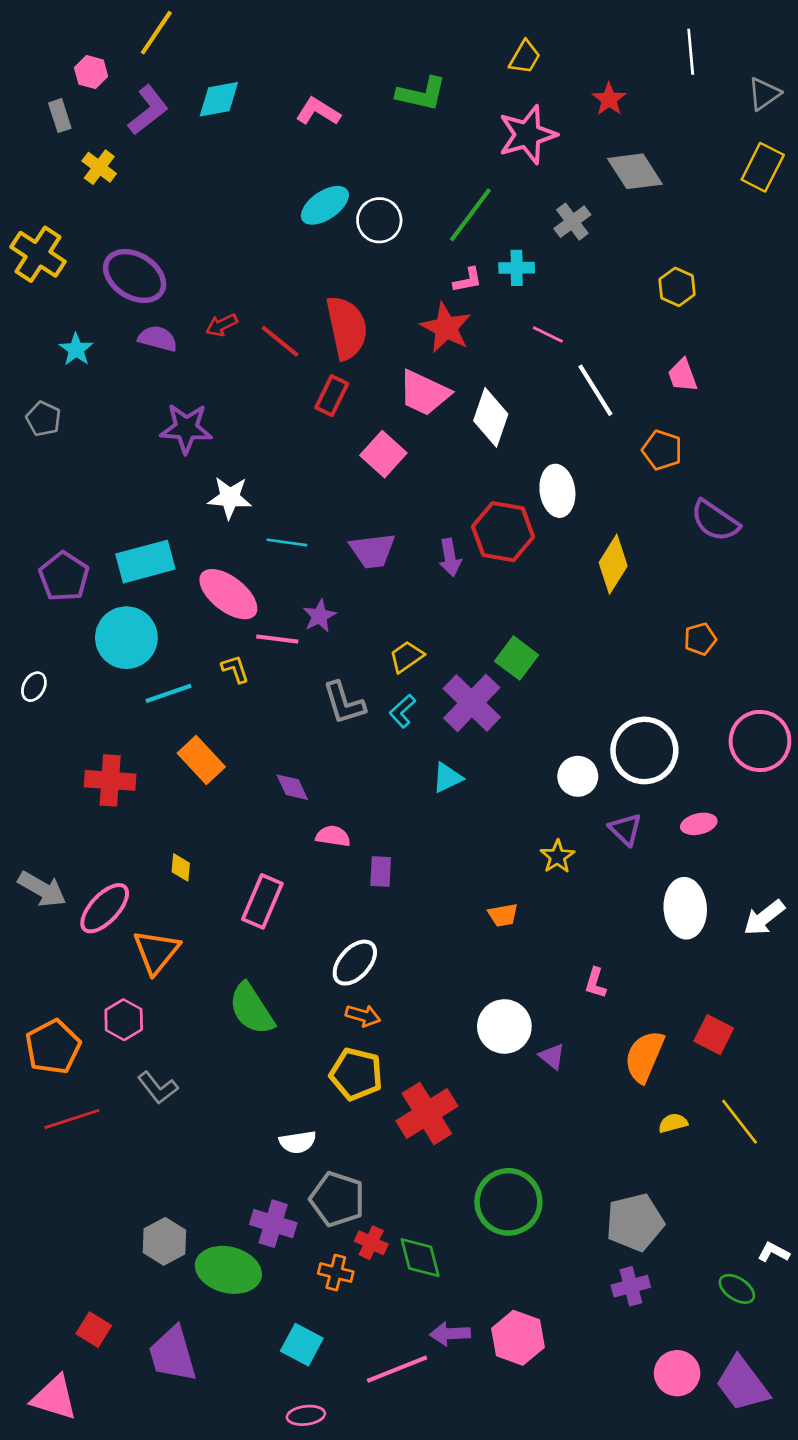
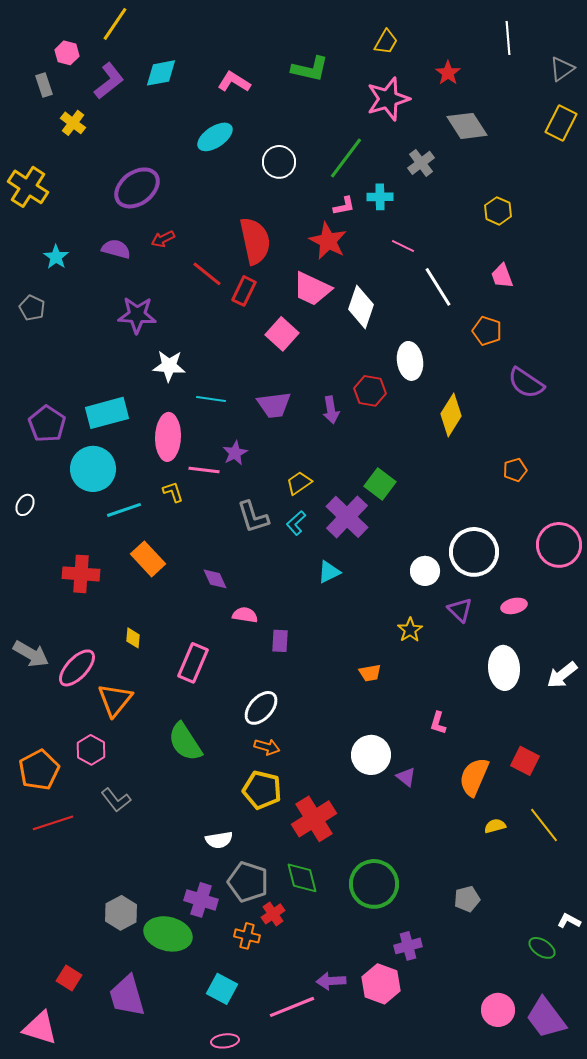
cyan ellipse: (325, 205) -> (215, 137), moved
purple ellipse: (135, 276) -> (137, 188), moved, turned -69
red line: (280, 341) -> (207, 274), moved
red hexagon: (503, 532) -> (370, 391), size x0.7
pink ellipse: (228, 594) -> (168, 437), turned 54
gray pentagon: (635, 1222) -> (467, 899), size x0.6
red cross: (371, 1243) -> (273, 914), turned 30
green diamond: (420, 1258) -> (302, 878), moved
purple cross: (631, 1286) -> (408, 946), moved

